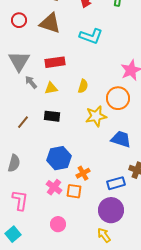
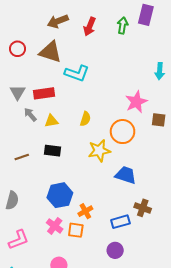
cyan L-shape: (91, 36) -> (77, 73), moved
gray triangle: (19, 61) -> (18, 92), size x0.7
red rectangle: (55, 62) -> (44, 93), moved
brown line: (23, 122) -> (22, 157), turned 32
pink L-shape: (20, 200) -> (19, 240), turned 60
purple circle: (111, 210) -> (115, 250), size x0.6

